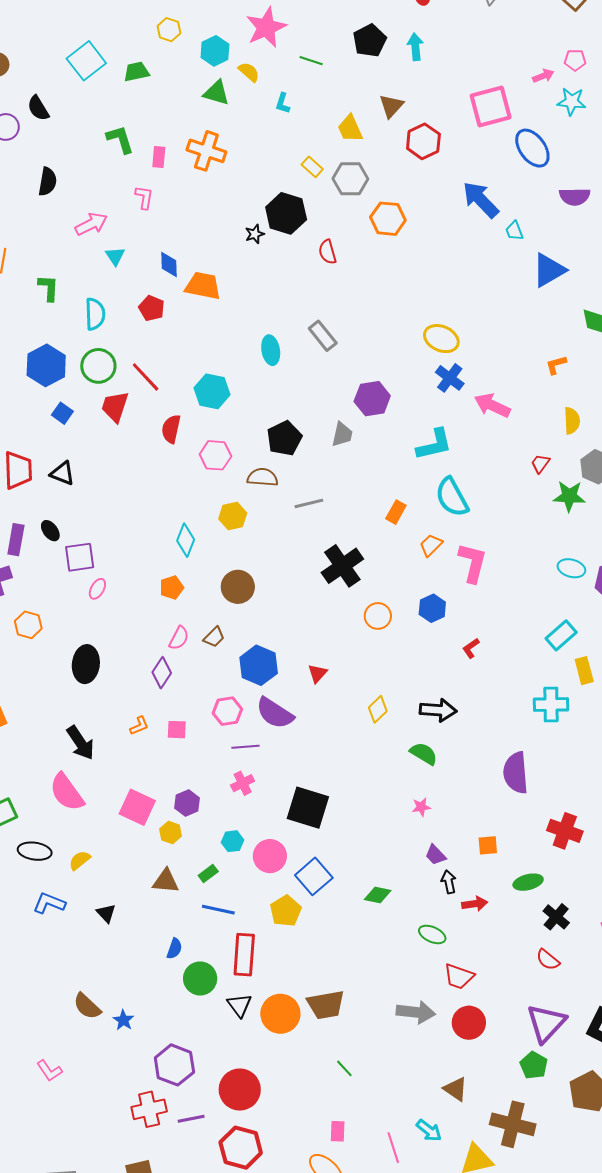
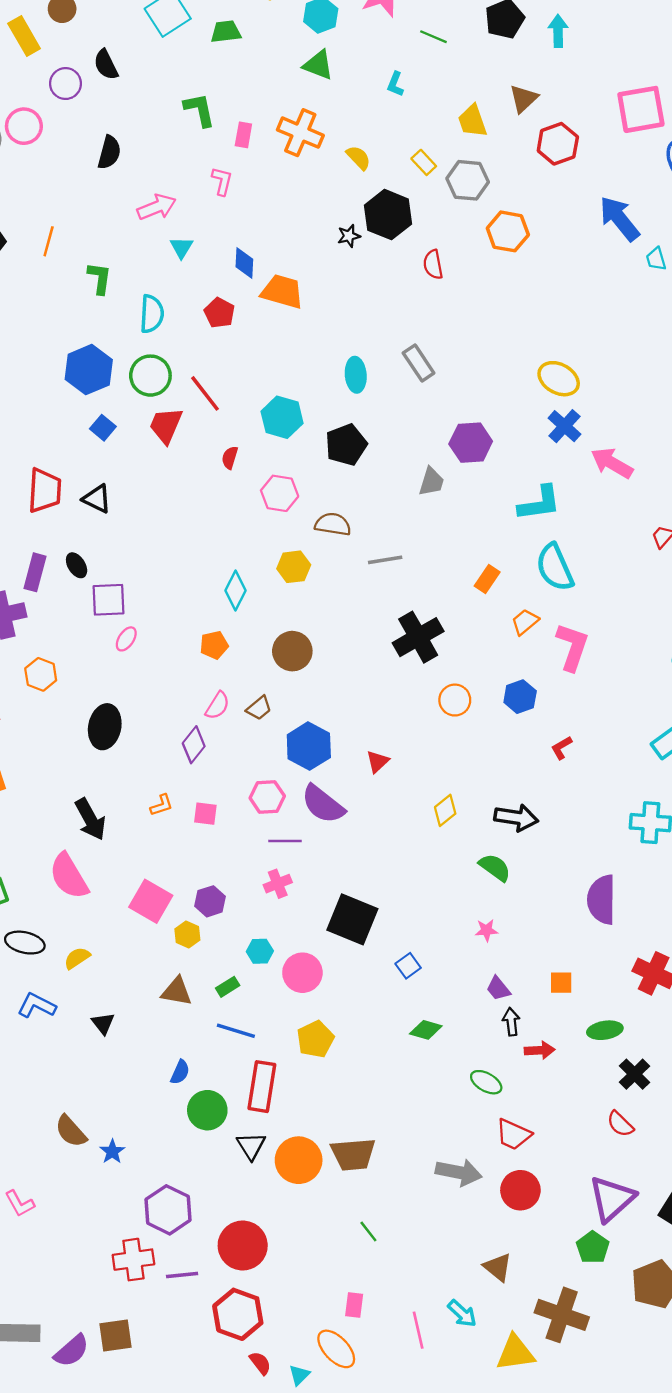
yellow semicircle: (249, 72) -> (358, 158), moved
red semicircle: (171, 429) -> (230, 458), size x0.7
black pentagon: (284, 438) -> (346, 445), moved
blue square: (314, 876) -> (408, 966), moved, size x0.6

